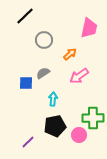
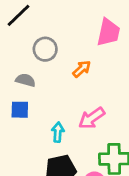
gray semicircle: (43, 73) -> (25, 80), moved, turned 48
pink arrow: (79, 76) -> (92, 118), moved

